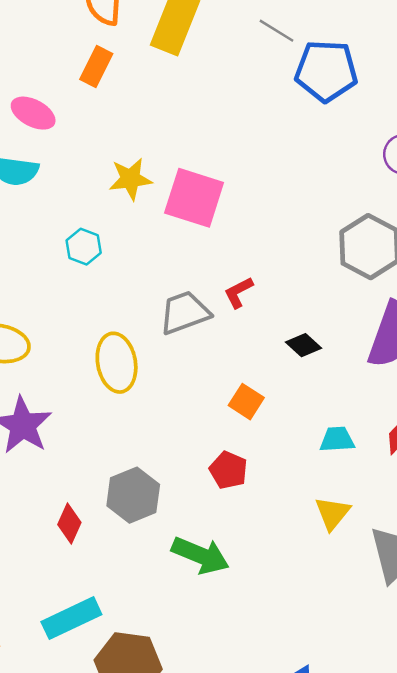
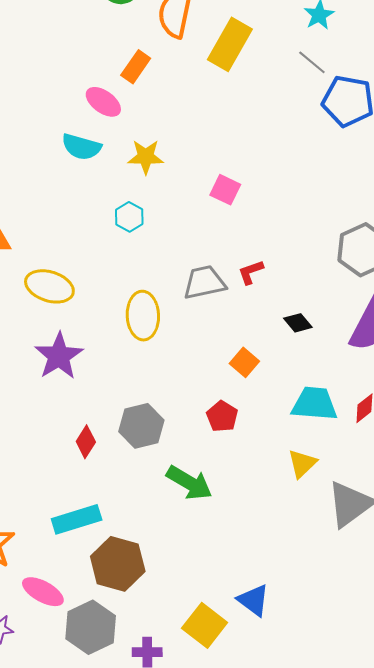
orange rectangle: (96, 66) -> (136, 67), moved
yellow star: (130, 179) -> (146, 157), moved
pink square: (194, 198) -> (225, 190), size x0.6
cyan trapezoid: (337, 439) -> (314, 404), size x1.6

